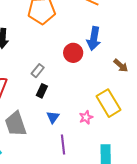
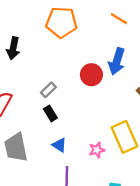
black rectangle: (42, 91) -> (50, 113), turned -64
blue triangle: (53, 117) -> (59, 145), turned -40

